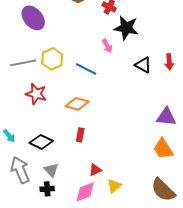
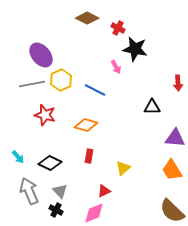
purple ellipse: (33, 18) -> (41, 55), moved
black triangle: (143, 65) -> (152, 107), moved, turned -30
yellow triangle: (114, 186) -> (123, 168), moved
black cross: (47, 189) -> (56, 210), turned 32

